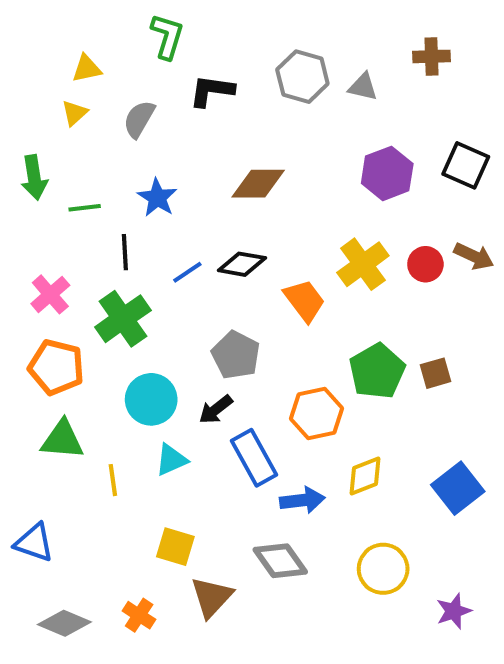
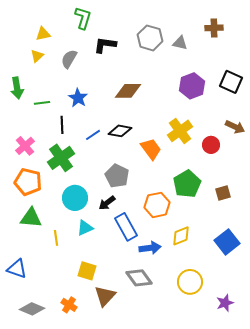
red circle: (425, 264) -> (211, 145), moved
brown square: (436, 373) -> (223, 193), moved

